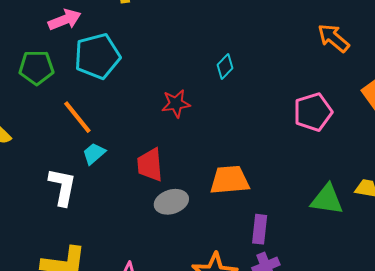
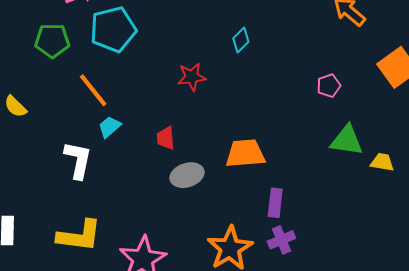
pink pentagon: (313, 112) -> (329, 86), size x0.6
red trapezoid: (150, 165) -> (166, 138), size x0.7
green triangle: (327, 200) -> (347, 140), moved

